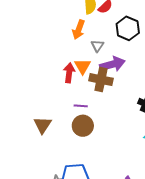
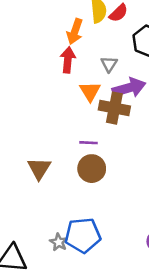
orange arrow: (79, 30) -> (75, 32), moved
red arrow: (69, 73) -> (68, 60), moved

